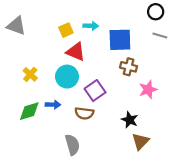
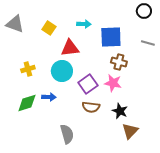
yellow square: (66, 30) -> (49, 28), moved, turned -32
gray line: (160, 35) -> (148, 43), moved
red triangle: (76, 52) -> (70, 48), turned -30
yellow cross: (30, 74) -> (28, 69), turned 32
pink star: (148, 90) -> (113, 83), moved, turned 30
brown semicircle: (84, 113) -> (91, 107), moved

